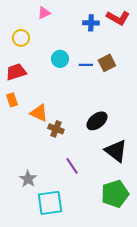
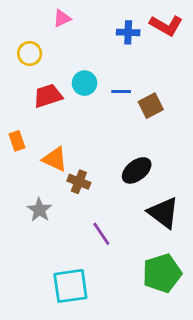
brown square: (107, 63) -> (151, 106), moved
red trapezoid: (16, 72) -> (48, 96), moved
gray star: (28, 179) -> (39, 210), moved

